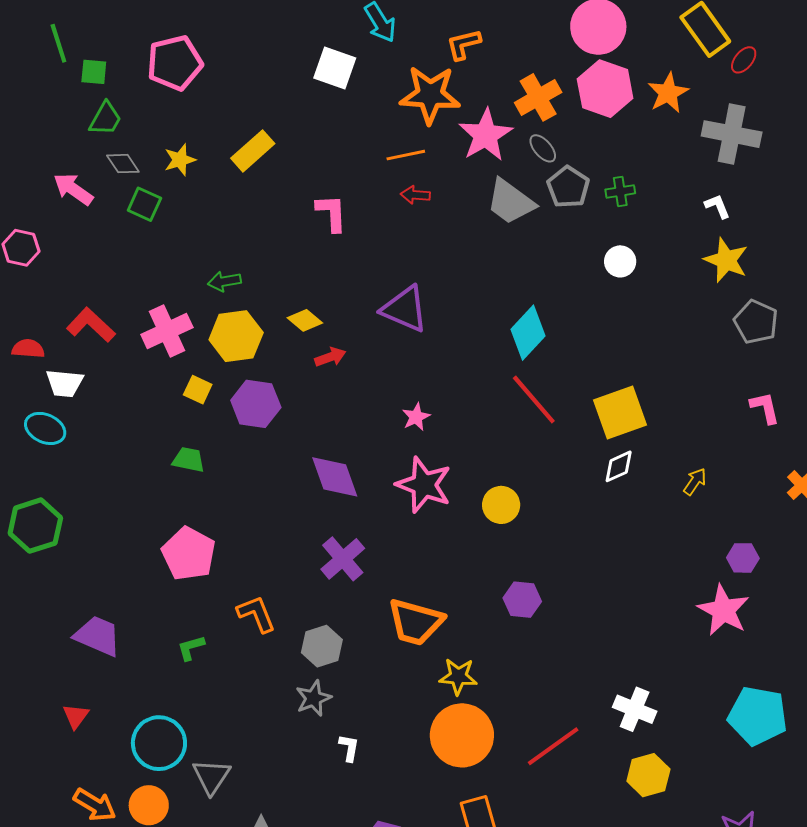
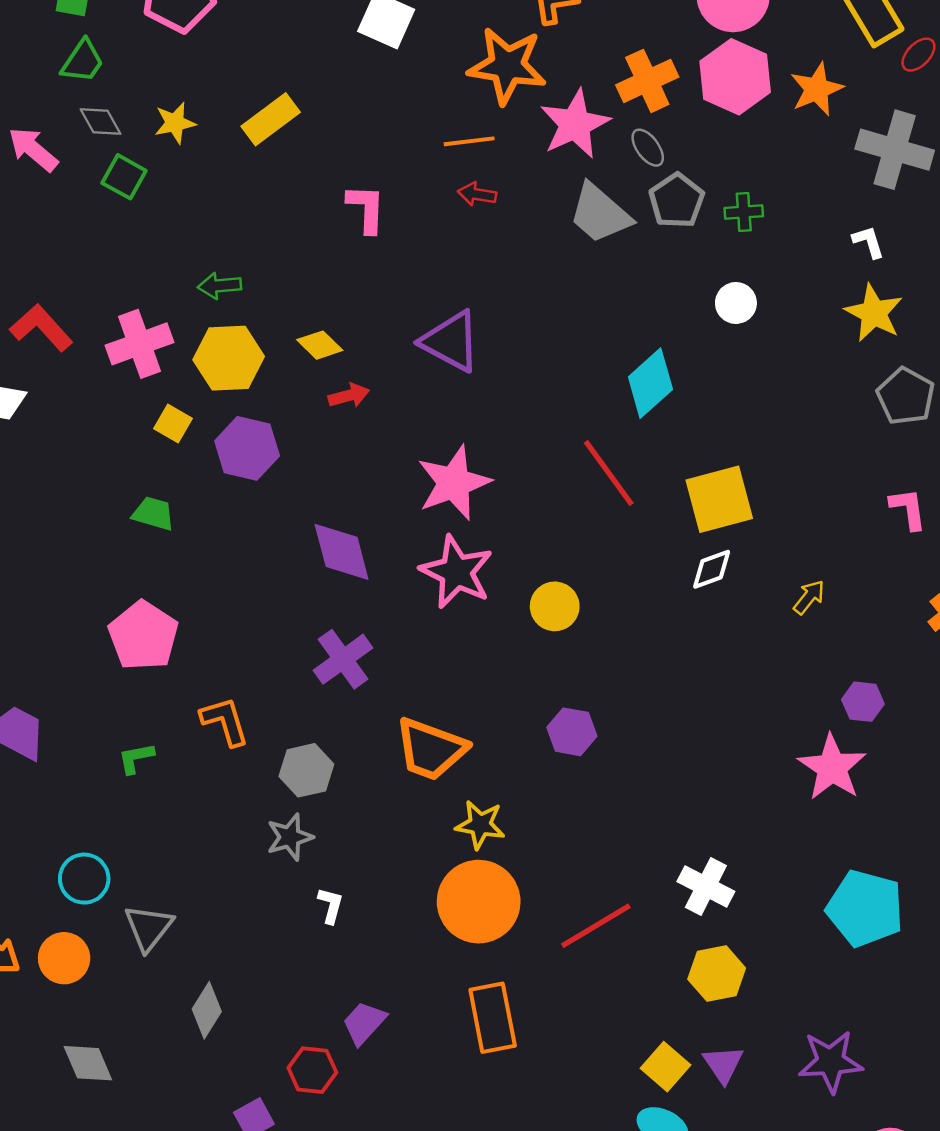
cyan diamond: (528, 333) -> (650, 383), moved
pink star: (416, 417) -> (454, 483), size x2.0
cyan circle: (159, 743) -> (84, 879), size x0.7

